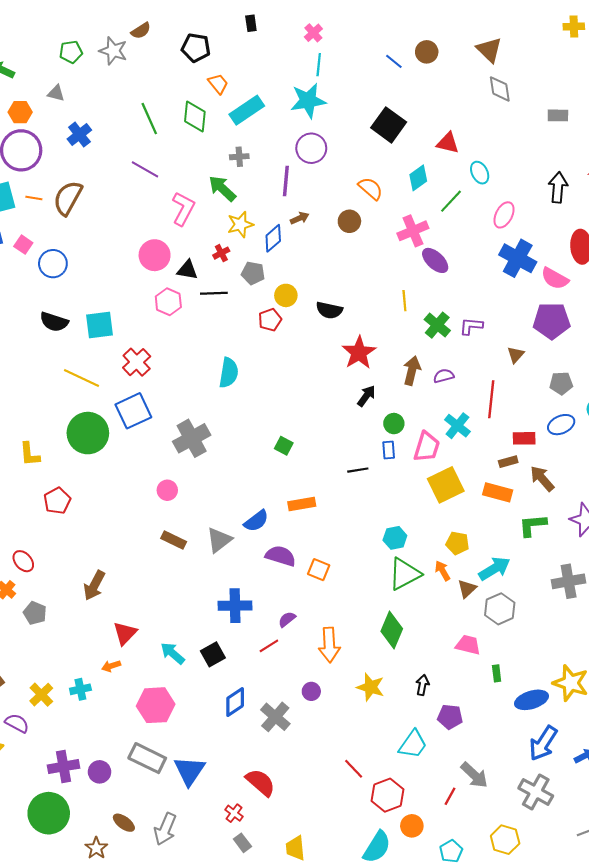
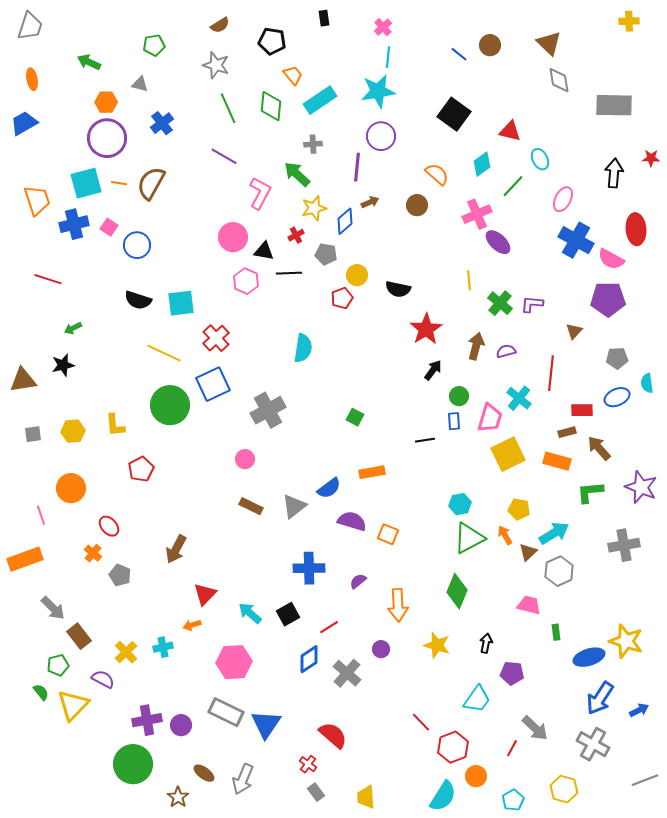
gray star: (113, 51) -> (216, 65), moved
gray rectangle: (558, 115) -> (614, 105), size x1.8
red line: (269, 646) -> (329, 627), moved

